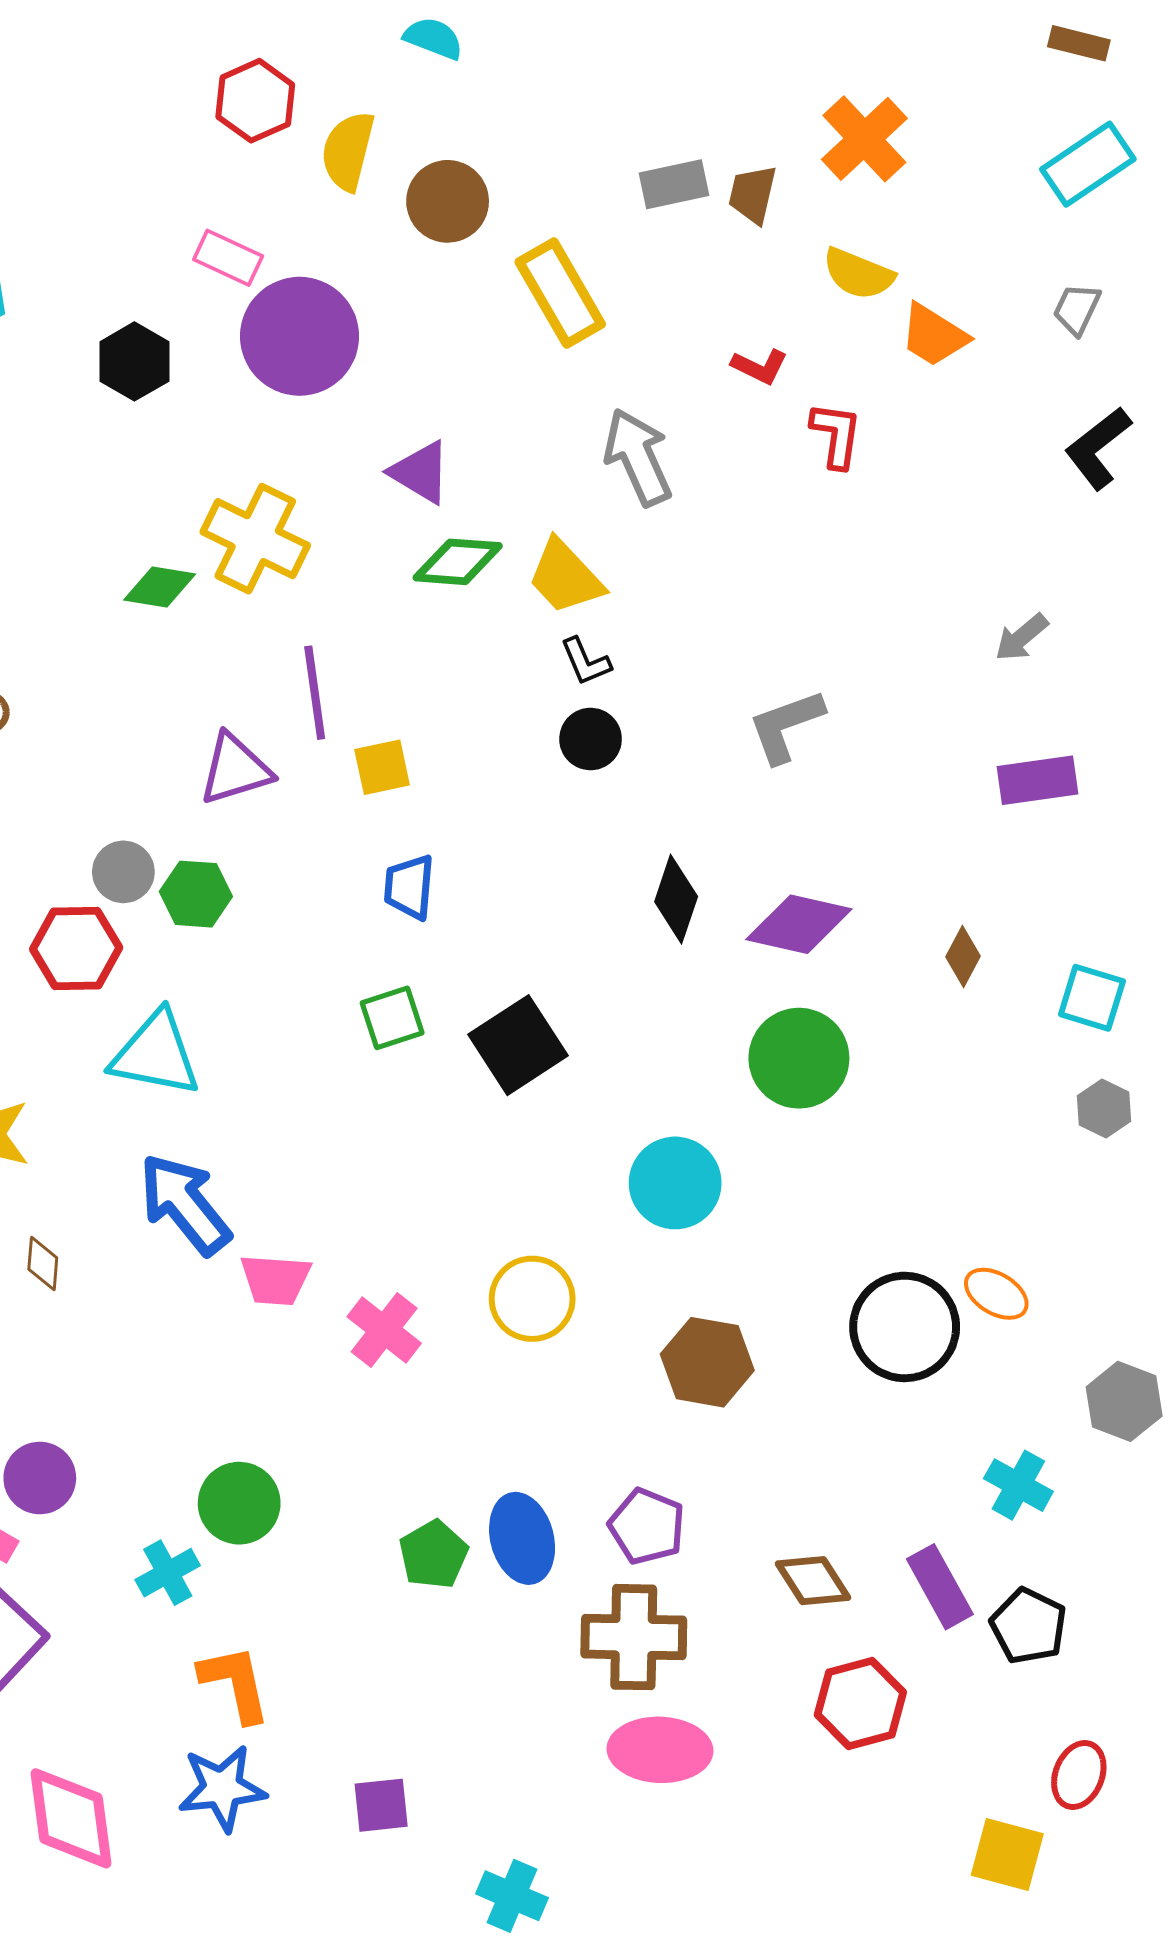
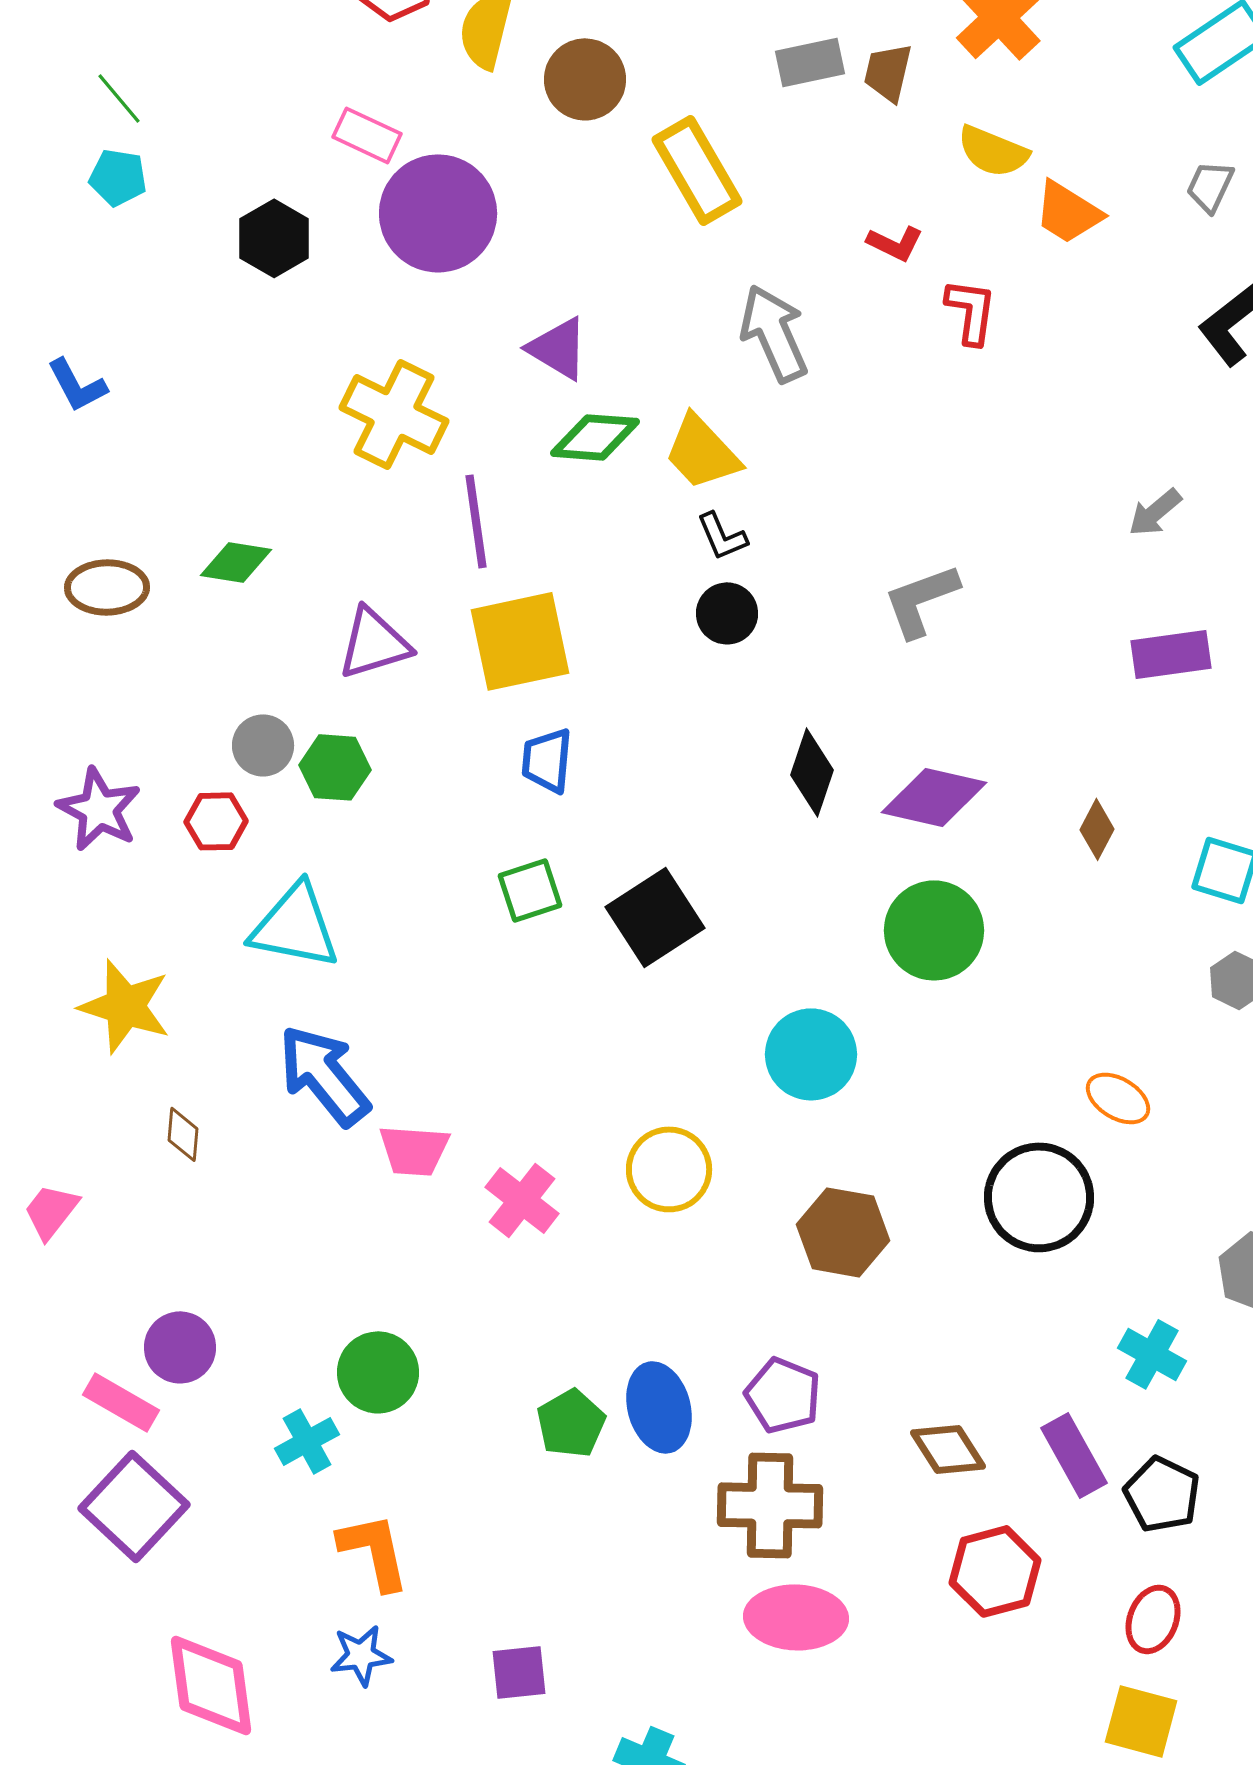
green diamond: (160, 587) -> (236, 562), moved
purple line: (315, 693) -> (476, 521), moved
yellow square: (382, 767) -> (520, 641), size x1.8
red hexagon: (76, 948) -> (216, 821), size x0.7
orange ellipse: (996, 1294) -> (1118, 1098), moved
red ellipse: (1079, 1775) -> (1153, 1619), moved
blue star: (222, 1788) -> (361, 1655), size x0.7

